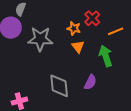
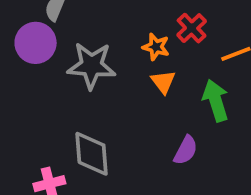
gray diamond: (59, 86) -> (92, 154), moved

